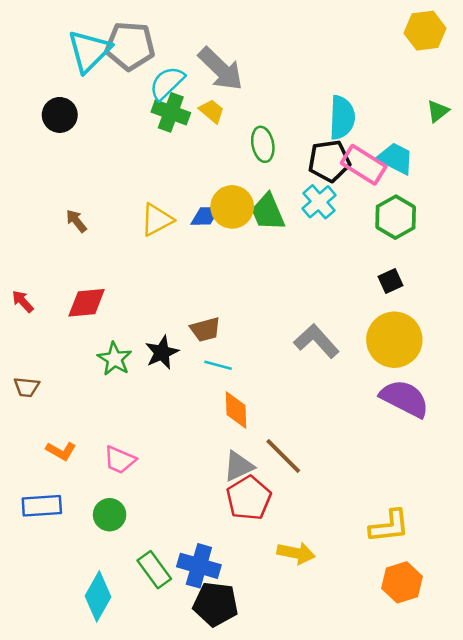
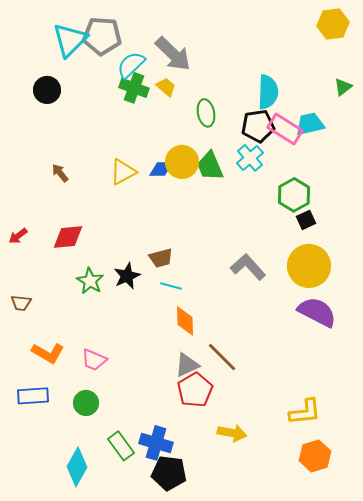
cyan trapezoid: (396, 158) -> (310, 124), turned -40
green hexagon: (396, 217) -> (294, 195), moved
red arrow: (23, 301) -> (18, 236), turned -84
orange L-shape: (61, 451) -> (48, 353), size x1.4

